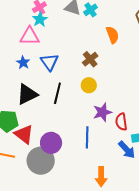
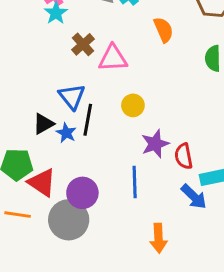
pink triangle: (30, 36) -> (113, 58), moved
brown cross: (90, 59) -> (83, 44), moved
blue triangle: (49, 62) -> (72, 97), moved
blue star: (23, 63) -> (66, 133), moved
black triangle: (27, 94) -> (43, 124), size x0.7

